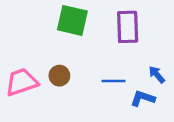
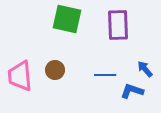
pink trapezoid: (22, 82) -> (20, 76), turned -76

